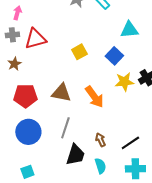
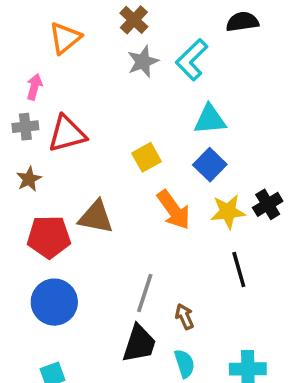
cyan triangle: (129, 30) -> (210, 119), moved
brown triangle: (61, 93) -> (96, 217), moved
orange arrow: (94, 97) -> (174, 210), moved
gray line: (65, 128) -> (145, 293), moved
black line: (130, 143) -> (239, 269), moved, turned -72

